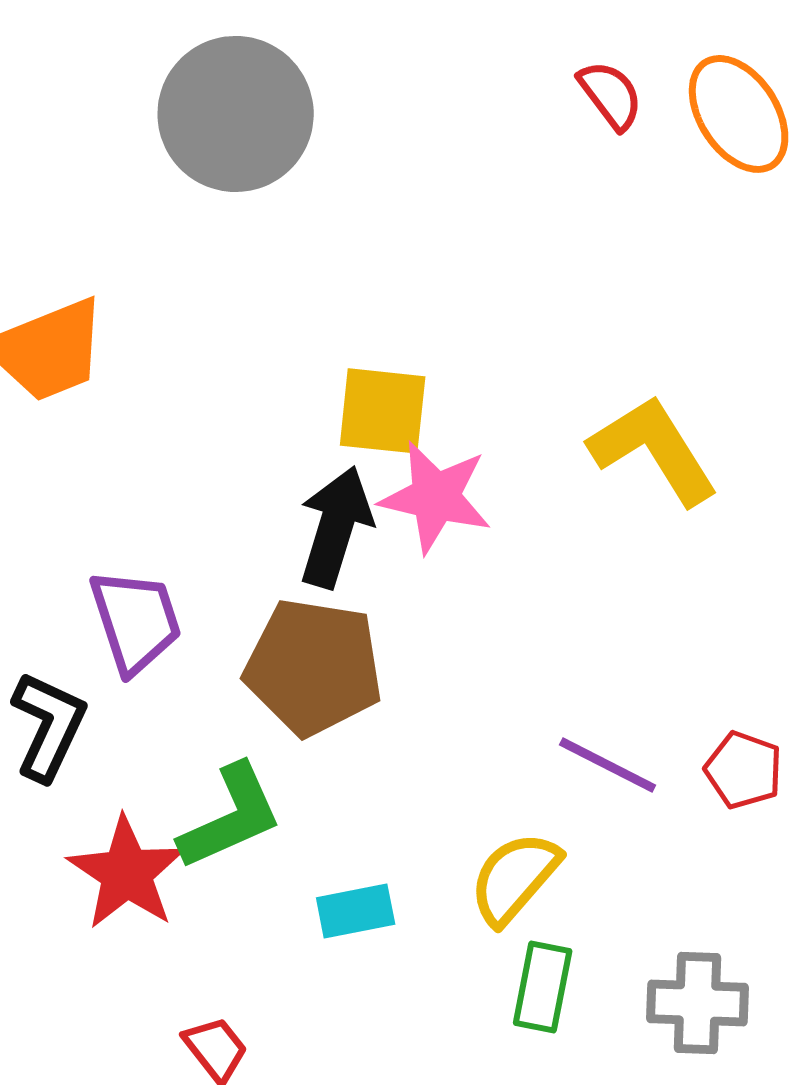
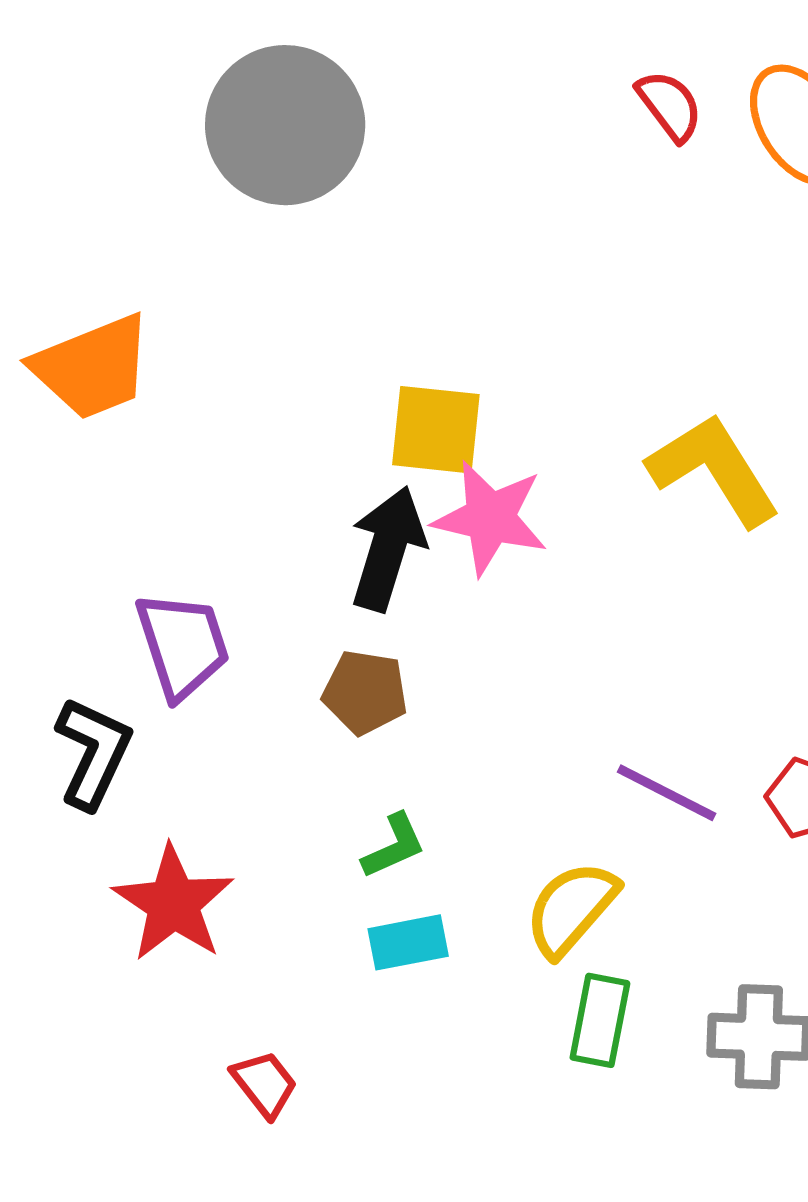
brown pentagon: (314, 667) -> (365, 692), size x0.6
green L-shape: (231, 817) -> (394, 846), moved, size x0.6

